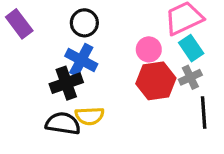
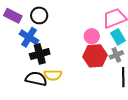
black circle: (84, 23) -> (39, 15), moved
purple rectangle: (19, 24) -> (13, 16), turned -30
blue cross: (81, 60) -> (29, 37), moved

